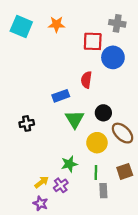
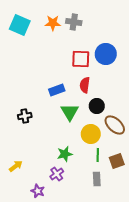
gray cross: (117, 23) -> (74, 22), moved
red square: (93, 41) -> (81, 59), moved
red semicircle: (86, 80) -> (85, 85), moved
green line: (96, 173) -> (98, 155), moved
yellow arrow: (42, 182) -> (16, 166), moved

